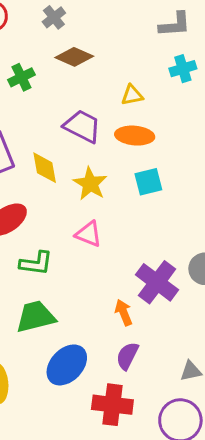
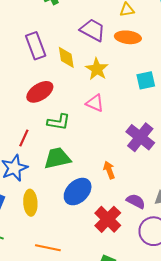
cyan square: (148, 182) -> (146, 80), moved
orange arrow: (124, 312) -> (109, 170), moved
purple semicircle: (127, 356) -> (136, 201), moved, turned 90
red cross: (112, 405) -> (108, 219), turned 36

